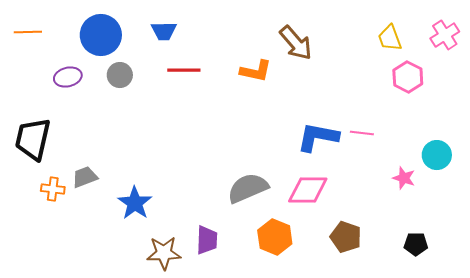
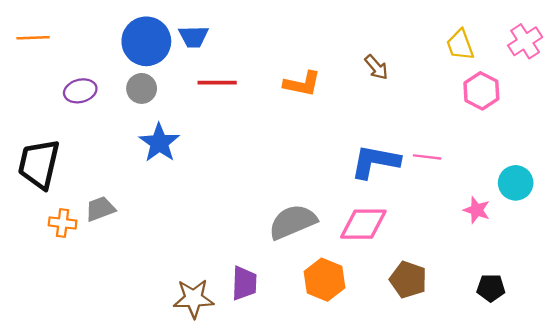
blue circle: (101, 35) -> (146, 41), moved
brown arrow: (296, 43) -> (376, 67), moved, size x0.6
blue star: (135, 203) -> (159, 143), moved

